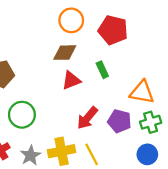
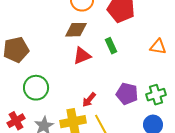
orange triangle: (142, 92) -> (158, 47), moved, size x0.7
red arrow: (87, 118) -> (89, 100), moved, size x0.7

